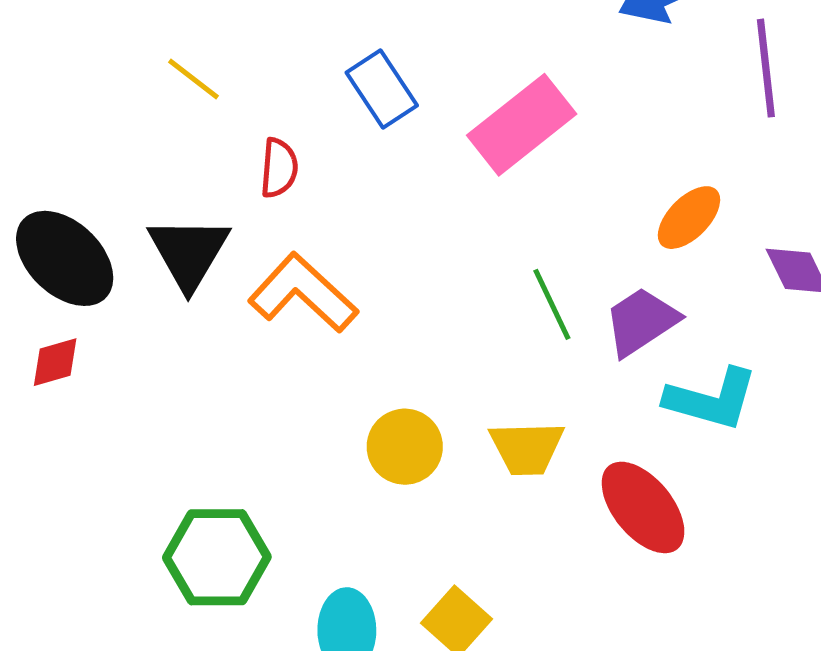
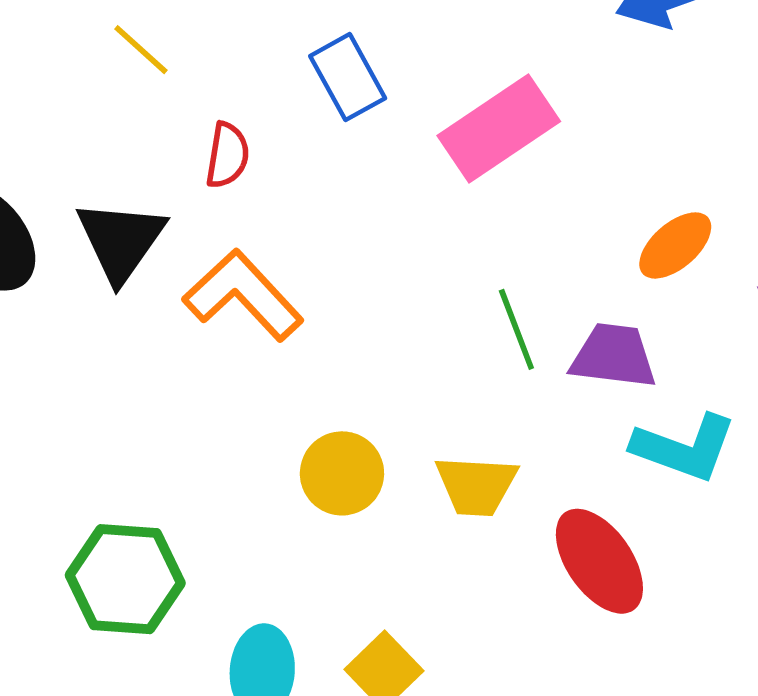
purple trapezoid: (641, 322) -> (614, 356), turned 36

